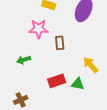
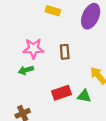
pink star: (39, 29) -> (33, 49), moved

